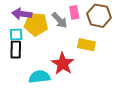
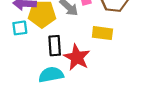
black rectangle: (16, 50) -> (55, 46), moved

